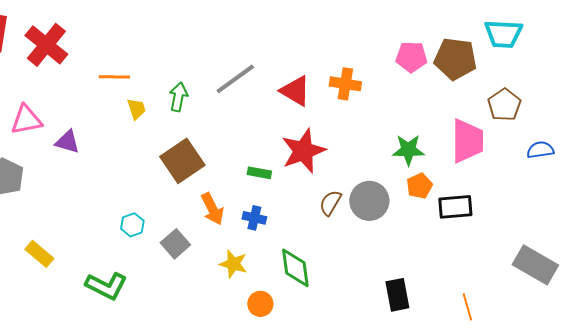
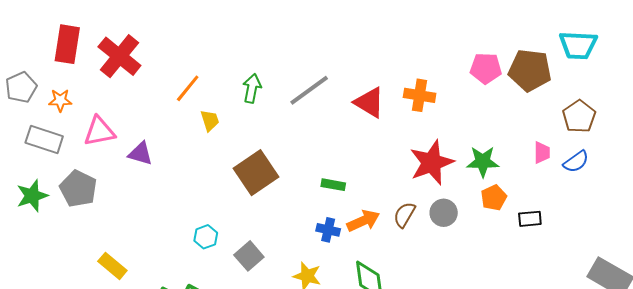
orange line: (114, 77) -> (188, 88), turned -52
green arrow: (178, 97) -> (252, 88), moved
pink trapezoid: (467, 141) -> (542, 153), size x0.5
blue semicircle: (540, 150) -> (576, 162), moved, turned 152
red star: (303, 151) -> (432, 163), moved
gray circle: (369, 201) -> (444, 213), size x0.7
black rectangle: (455, 207) -> (530, 219), size x0.7
orange arrow: (212, 209) -> (363, 221), moved, turned -88

